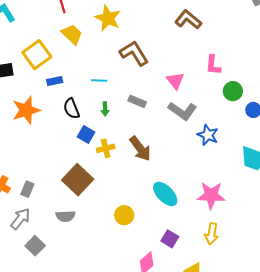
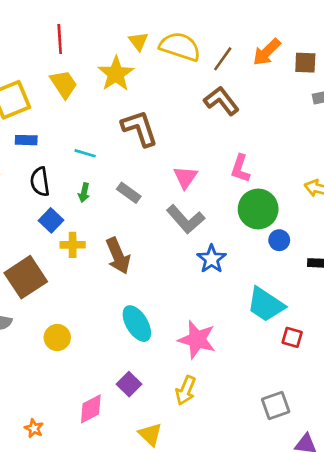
green circle: (233, 91) -> (258, 209), size x1.5
yellow circle: (124, 215) -> (57, 338), moved

